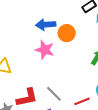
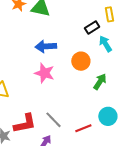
orange circle: (67, 33) -> (81, 61), moved

